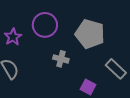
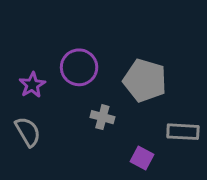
gray rectangle: (116, 69) -> (183, 132), turned -40

